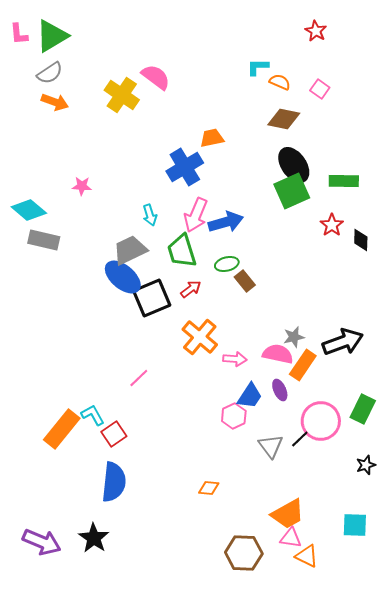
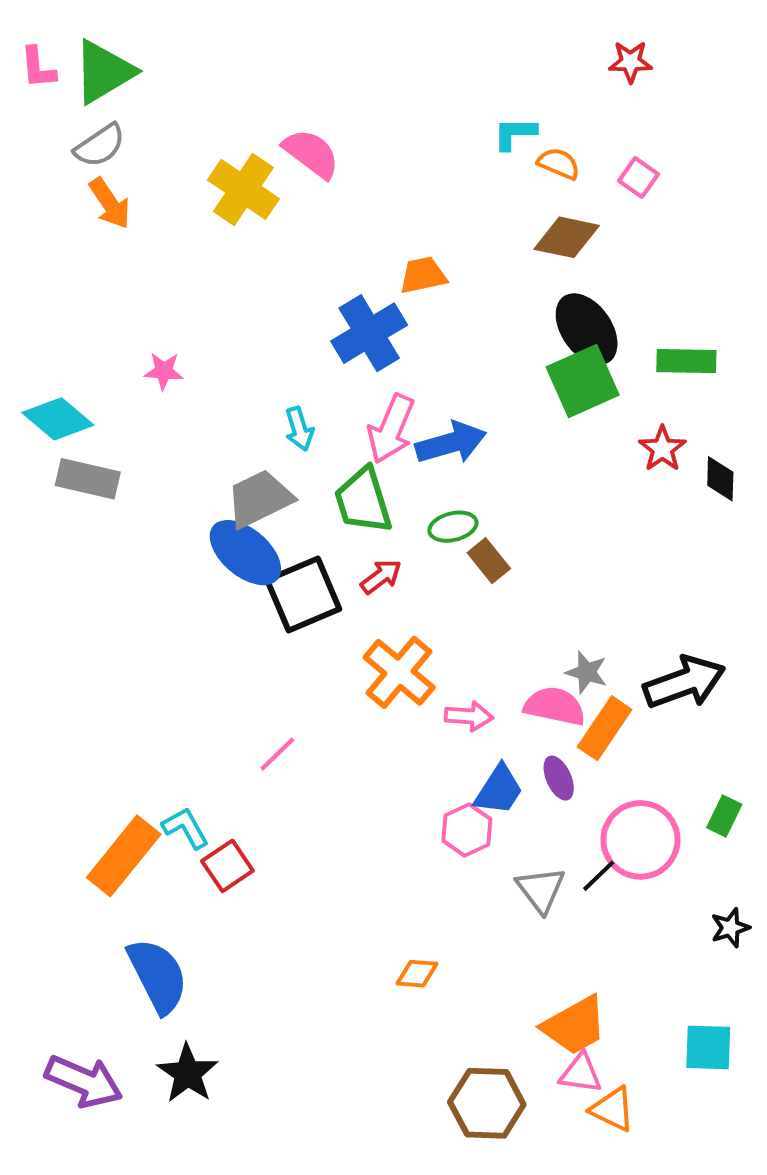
red star: (316, 31) -> (630, 62), turned -30
orange arrow: (55, 102) -> (110, 203), turned 36
gray star: (294, 337) -> (587, 672), turned 30
green rectangle: (363, 409) -> (724, 816), size x0.7
blue semicircle: (114, 482) -> (158, 976), moved, turned -33

